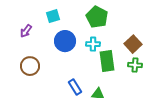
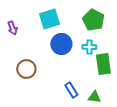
cyan square: (53, 16) -> (49, 19), size x1.5
purple arrow: (26, 31) -> (12, 28), moved, turned -56

